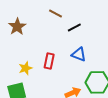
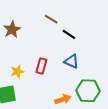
black line: (74, 28) -> (69, 34), turned 56

